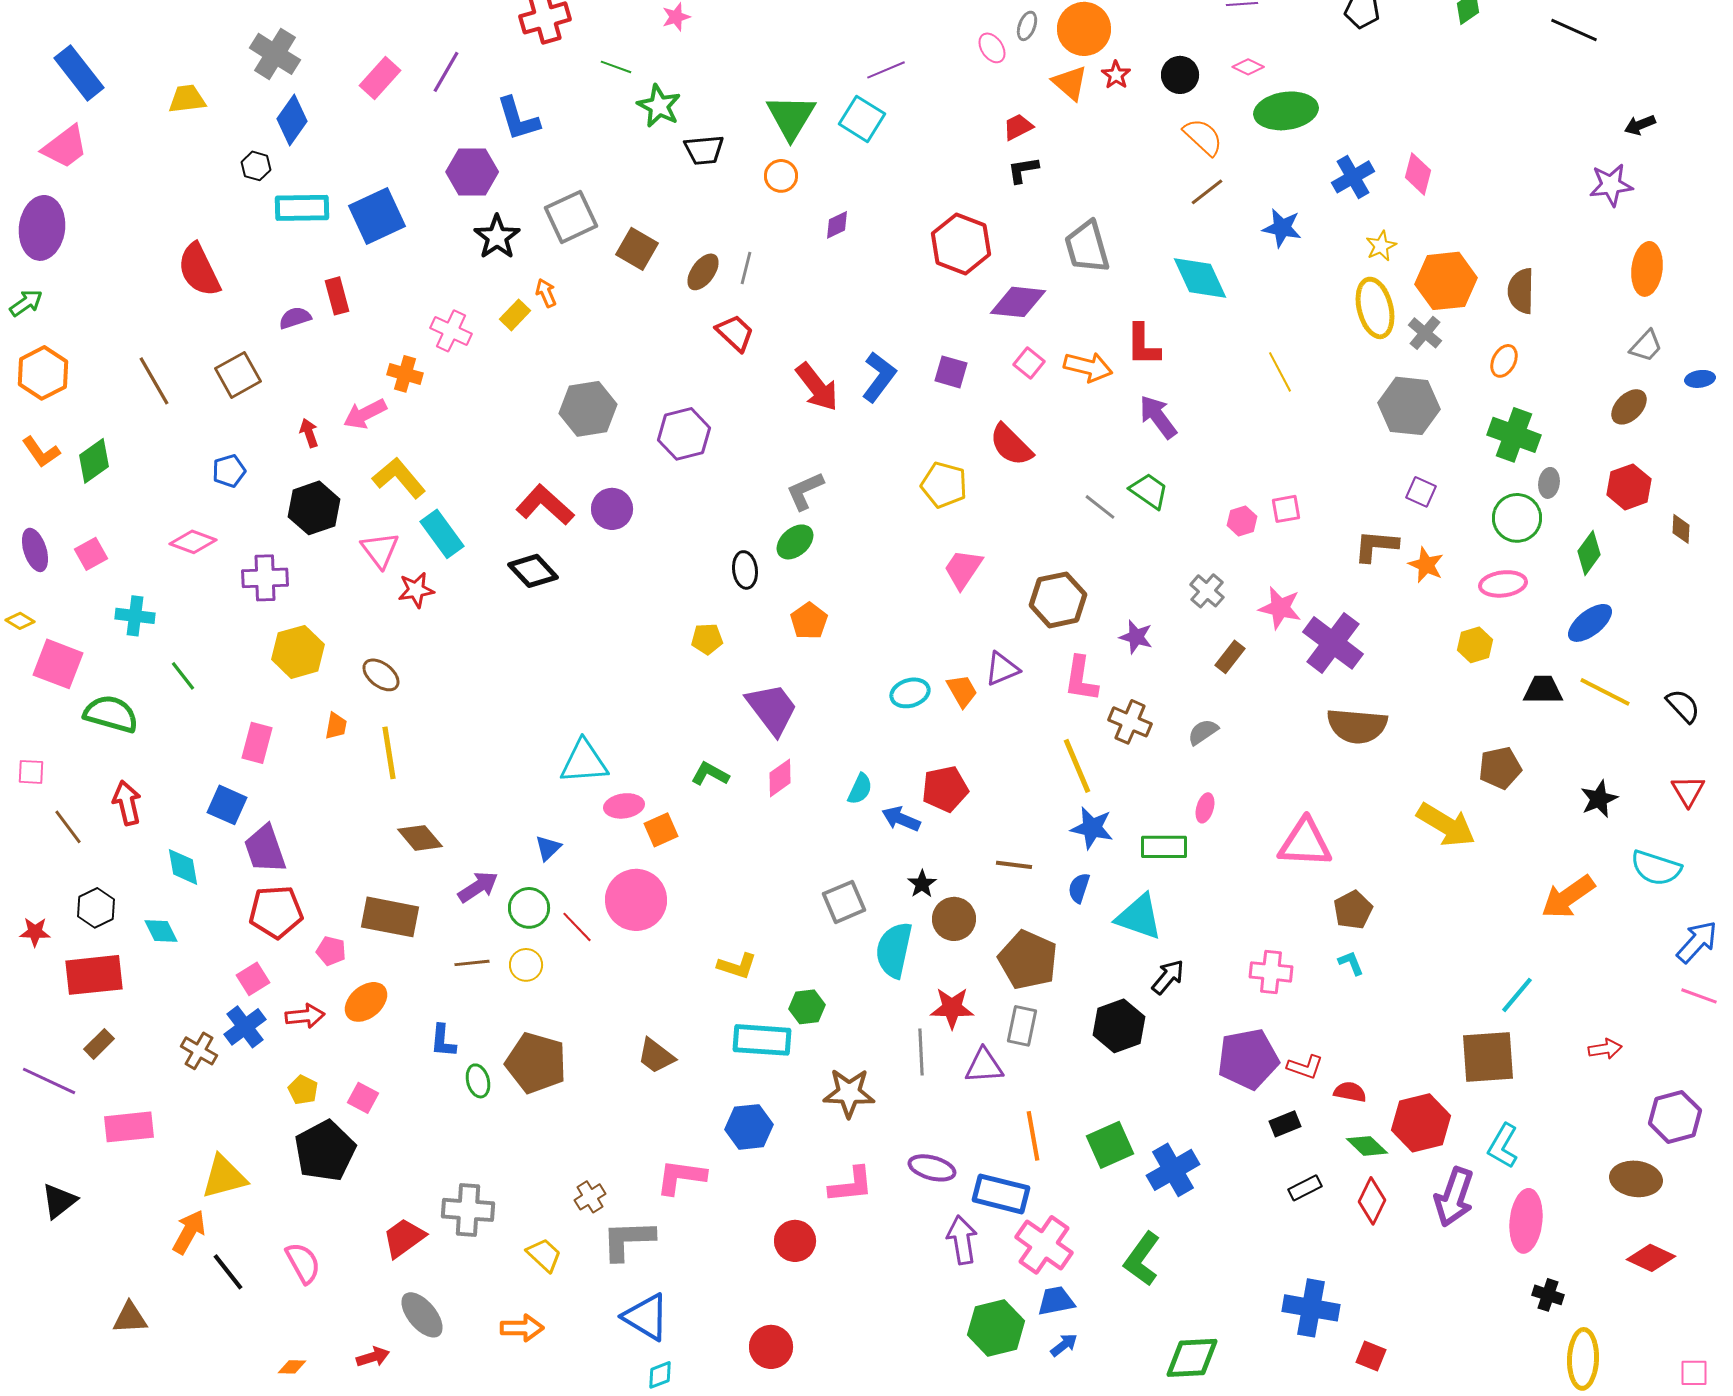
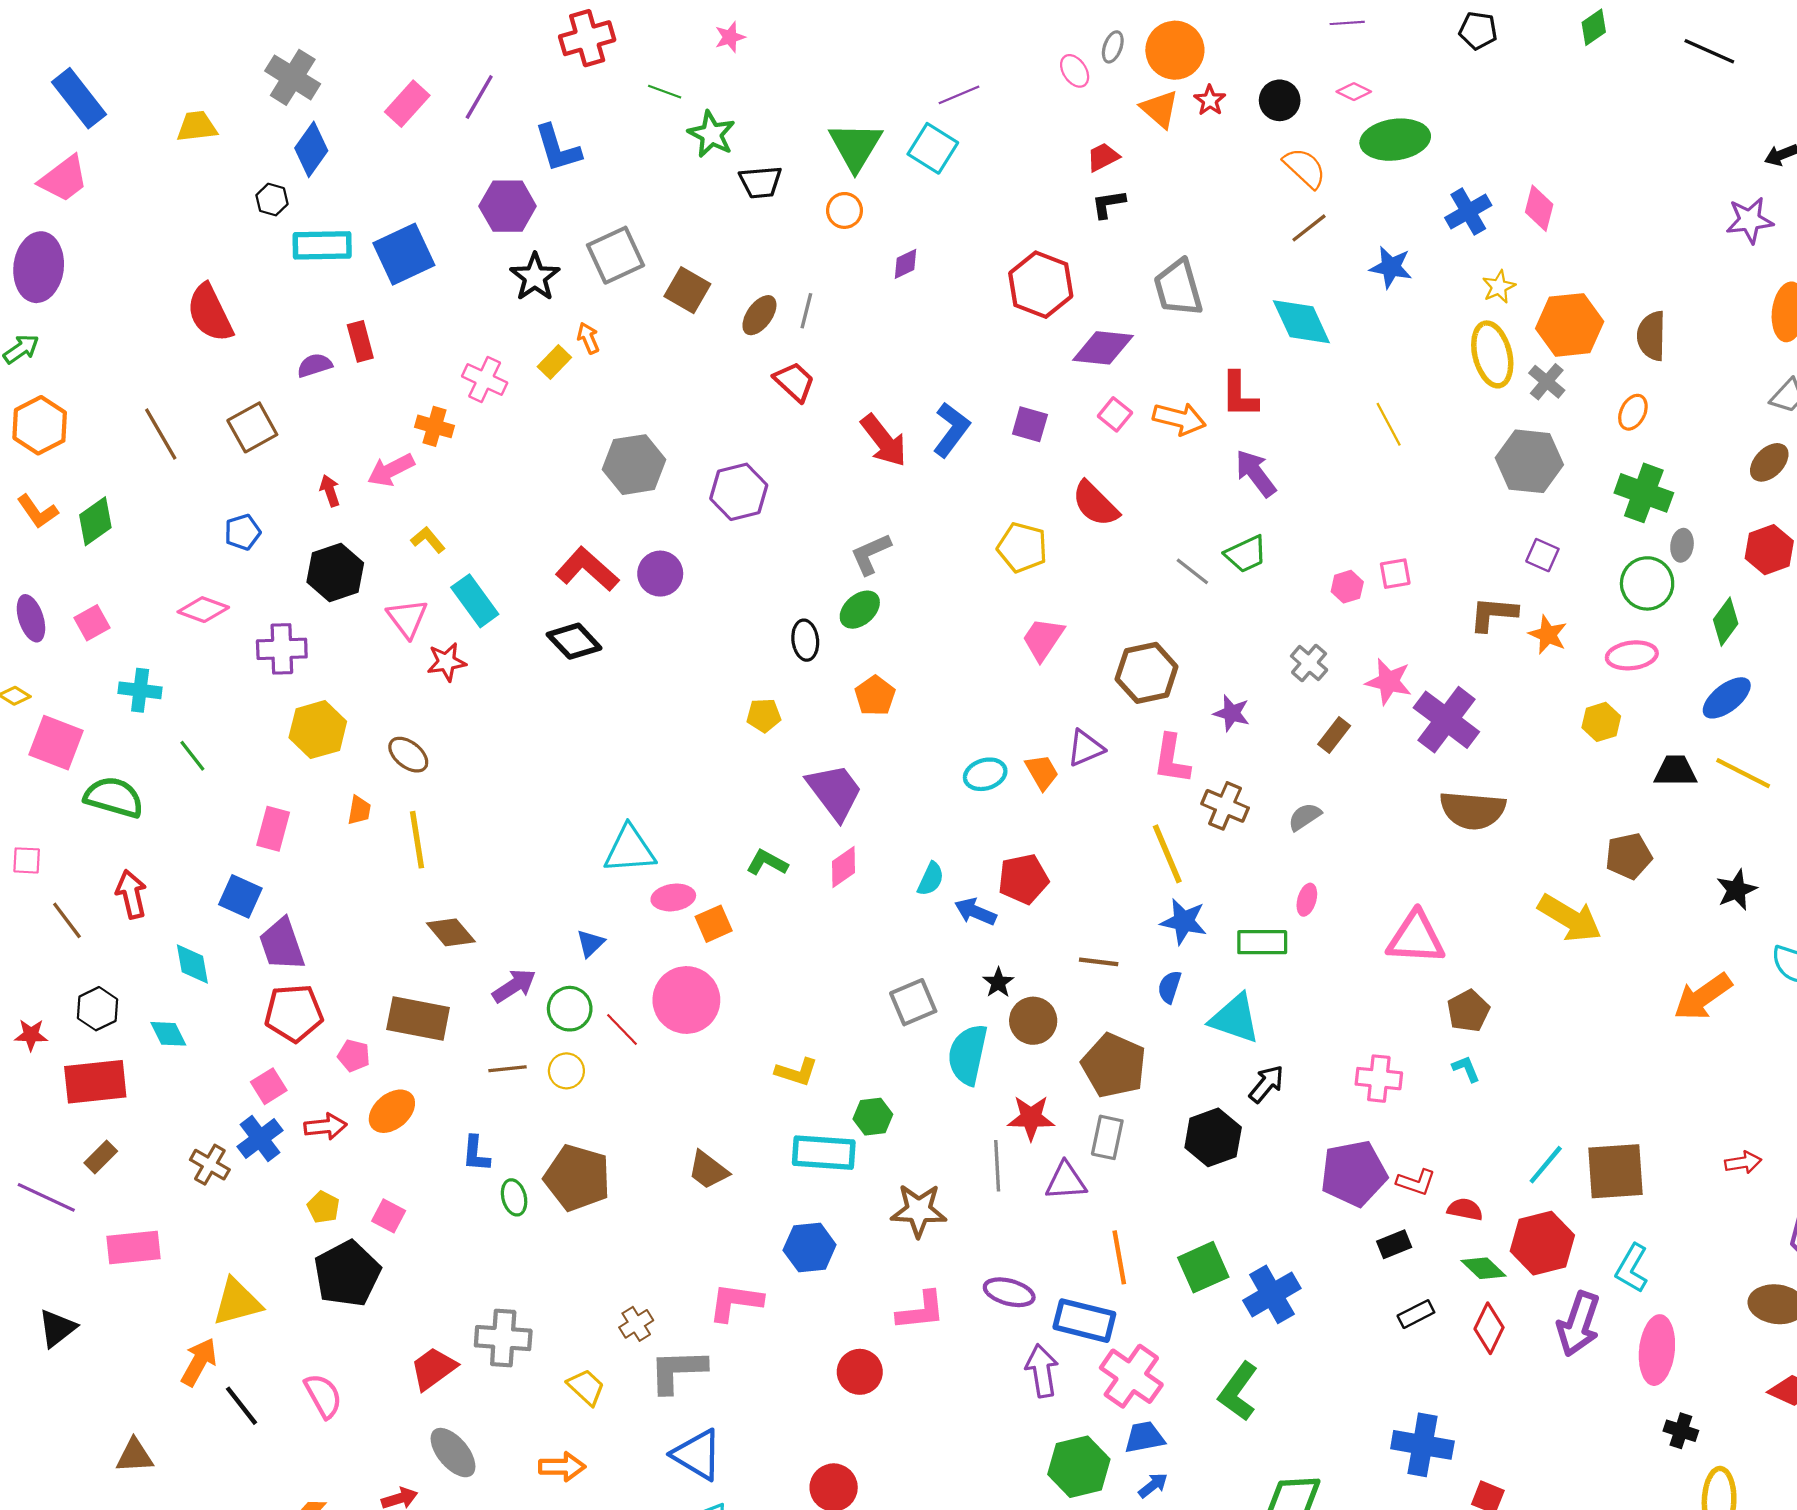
yellow L-shape: (399, 478) -> (428, 540), size x0.6
green trapezoid: (1149, 491) -> (1246, 554), turned 120
cyan line: (1517, 995) -> (1546, 1165), moved

